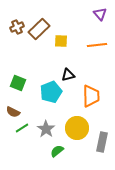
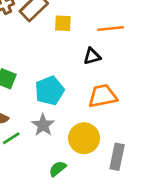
black triangle: (68, 75) -> (92, 56), moved
orange trapezoid: (91, 96) -> (103, 96), turned -100
gray star: (46, 129) -> (43, 125), moved

